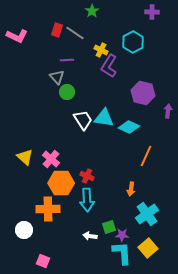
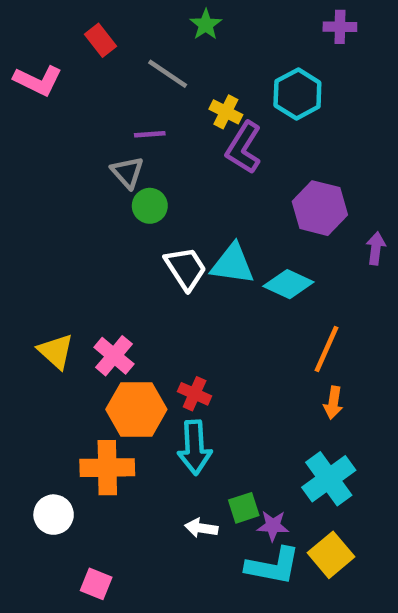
red rectangle: (57, 30) -> (101, 40), moved, turned -56
orange arrow: (131, 189) -> (333, 403), moved
cyan L-shape: (122, 253) -> (273, 566), turned 105

